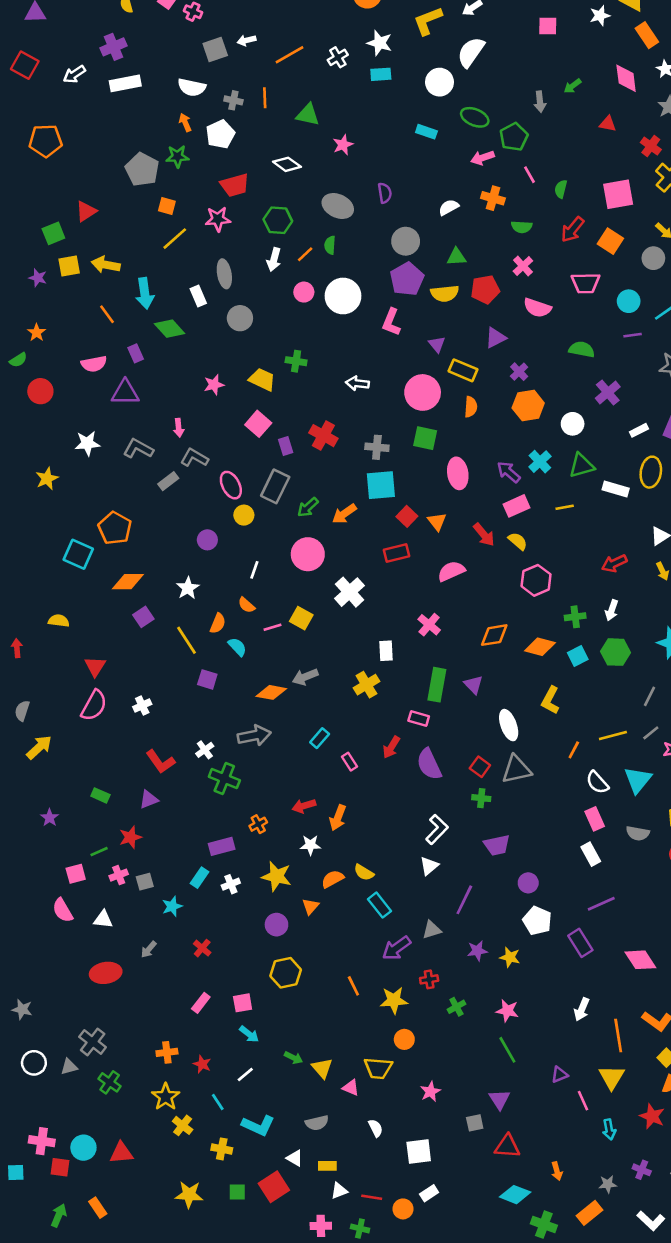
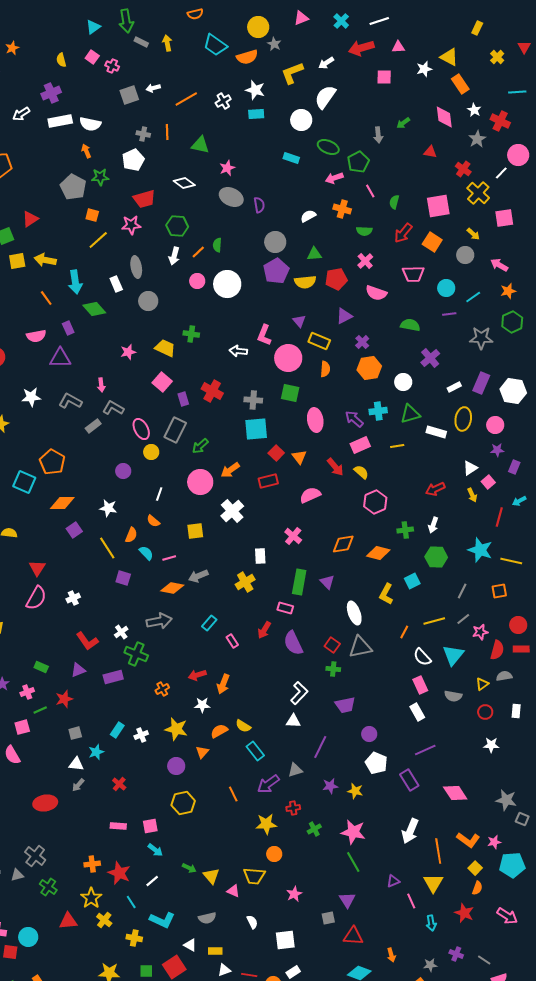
white semicircle: (192, 87) -> (90, 124), moved
orange arrow: (185, 123) -> (86, 151), moved
gray ellipse: (338, 206) -> (231, 197), moved
pink L-shape: (391, 322) -> (264, 335), moved
cyan cross: (540, 462) -> (378, 411), turned 36
orange arrow: (344, 514) -> (230, 470), moved
white star: (188, 588) -> (108, 508), turned -30
yellow square: (301, 618) -> (195, 531), turned -36
pink line: (273, 627) -> (169, 558), moved
cyan square: (578, 656) -> (412, 581), moved
purple rectangle: (222, 846) -> (113, 677), moved
white triangle: (429, 866) -> (293, 721), turned 42
pink cross: (119, 875) -> (27, 692), moved
white triangle: (103, 919) -> (76, 764), moved
orange line: (353, 986) -> (233, 794), moved
pink rectangle: (201, 1003) -> (118, 826), turned 56
white arrow: (582, 1009) -> (410, 831), size x1.4
pink star: (507, 1011) -> (353, 832), size x1.4
red star: (202, 1064) -> (119, 873), size x1.6
red triangle: (121, 1153) -> (68, 921), moved

